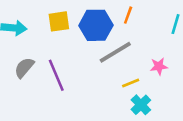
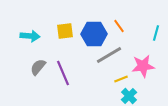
orange line: (128, 15) -> (119, 26), turned -56
pink star: (159, 66) -> (143, 66), size x1.6

